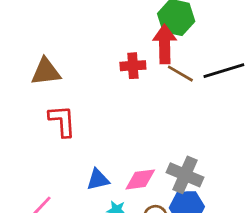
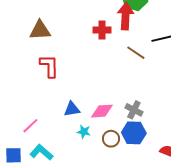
brown line: (180, 74) -> (136, 53), moved
gray cross: (185, 175) -> (134, 110), size x0.7

